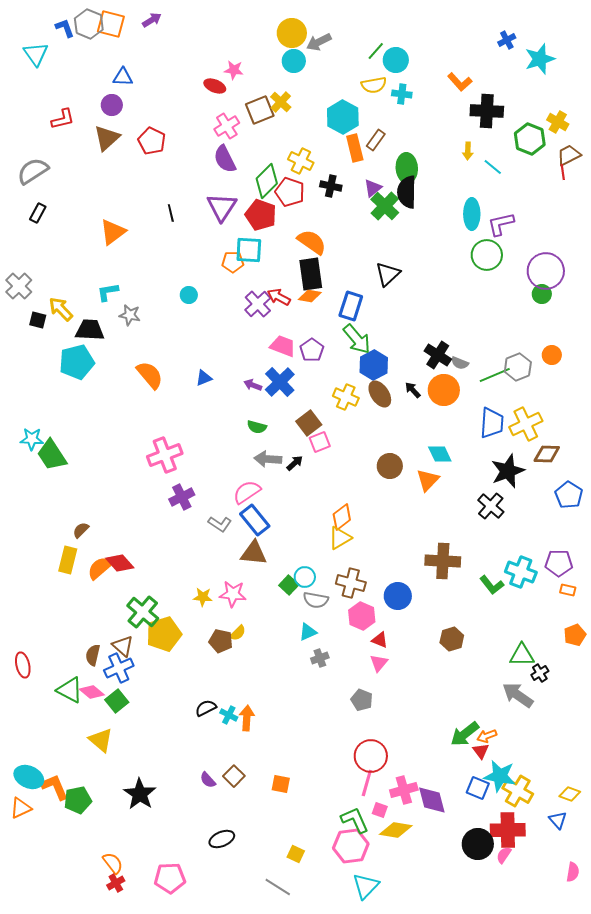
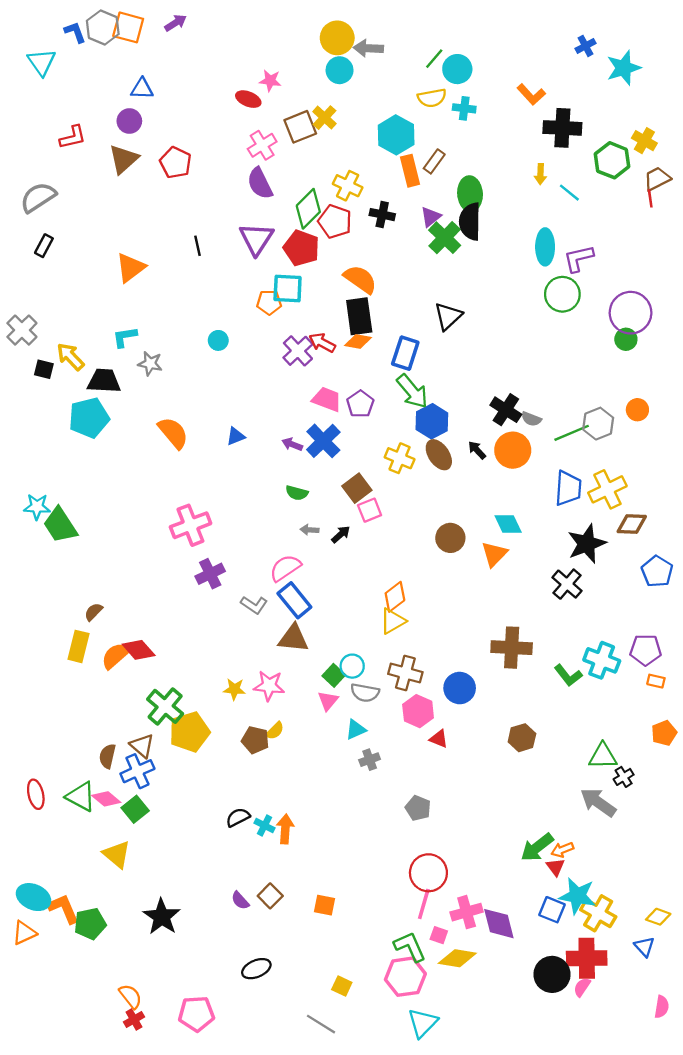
gray arrow: (319, 42) -> (368, 48), turned 30
gray arrow: (268, 459) -> (309, 530), size x0.6
pink triangle: (379, 663) -> (328, 701), moved
red ellipse: (23, 665) -> (36, 794), moved

